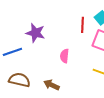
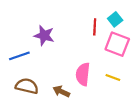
pink semicircle: (64, 56) -> (83, 74), moved, size x1.5

